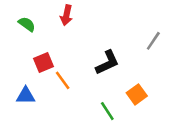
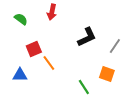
gray line: (153, 41) -> (115, 46), moved
black L-shape: (107, 62) -> (87, 37), moved
orange square: (137, 94) -> (107, 74), turned -35

